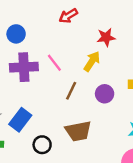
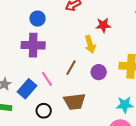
blue circle: (16, 34) -> (37, 19), moved
yellow arrow: (92, 61) -> (90, 44), turned 126
pink line: (54, 63) -> (47, 79), moved

